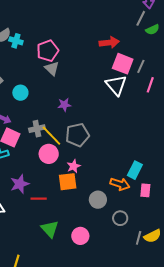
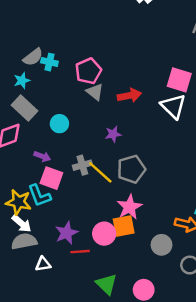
red arrow: (109, 43) -> (129, 95), moved
pink circle: (49, 154) -> (104, 234), moved
pink star: (74, 166) -> (129, 207), size x1.5
red line: (39, 199) -> (80, 252), moved

